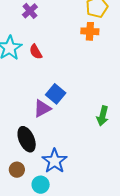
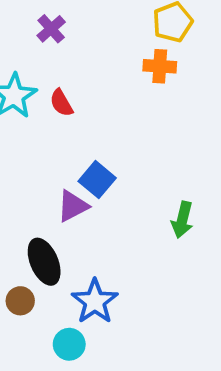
brown circle: (17, 170) -> (20, 301), moved

